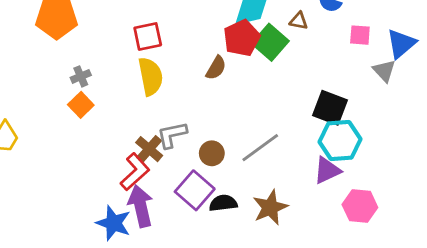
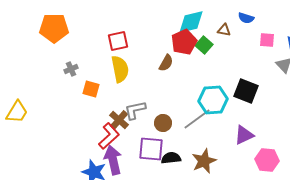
green square: (270, 42) -> (204, 45), size x0.7
orange square: (81, 105) -> (91, 89), moved, turned -30
cyan hexagon: (340, 140) -> (213, 100), moved
purple square: (195, 190) -> (151, 149), turned -36

